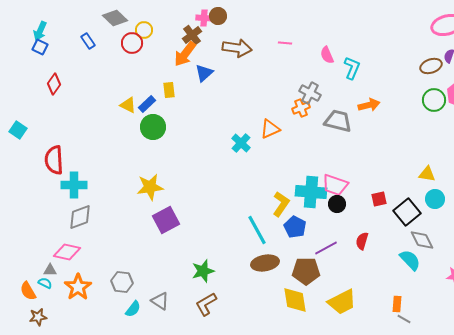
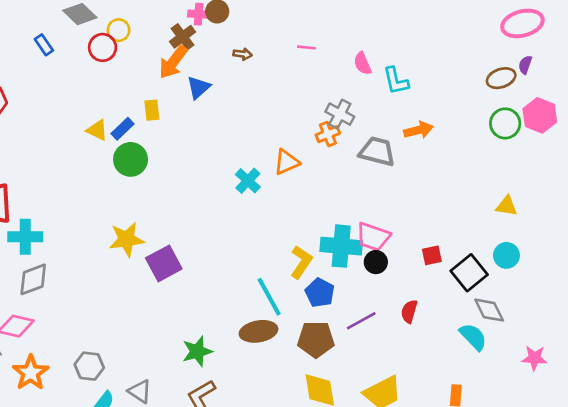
brown arrow: (237, 48) -> (243, 54), size x0.5
cyan L-shape: (352, 68) -> (396, 81), turned 145
yellow triangle: (427, 174) -> (506, 206), moved
purple square: (166, 220) -> (164, 263), moved
brown ellipse: (265, 263) -> (259, 331), moved
brown pentagon: (306, 271) -> (316, 339), moved

